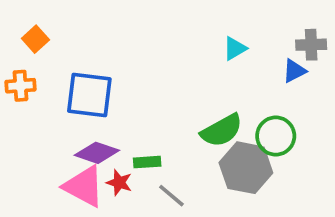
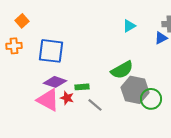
green circle: (276, 136) -> (151, 99), moved

